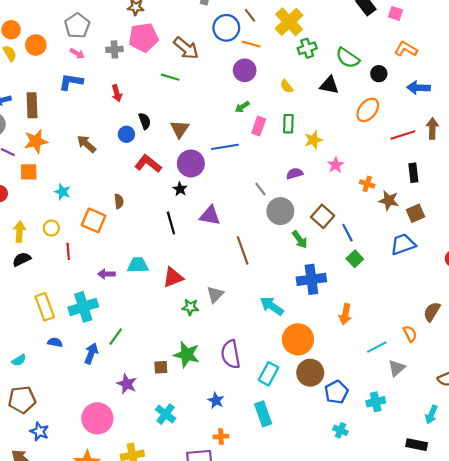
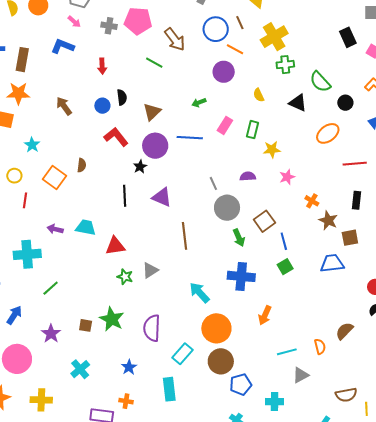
green arrow: (242, 107) -> (199, 103), moved
blue arrow: (91, 353) -> (14, 315), moved

